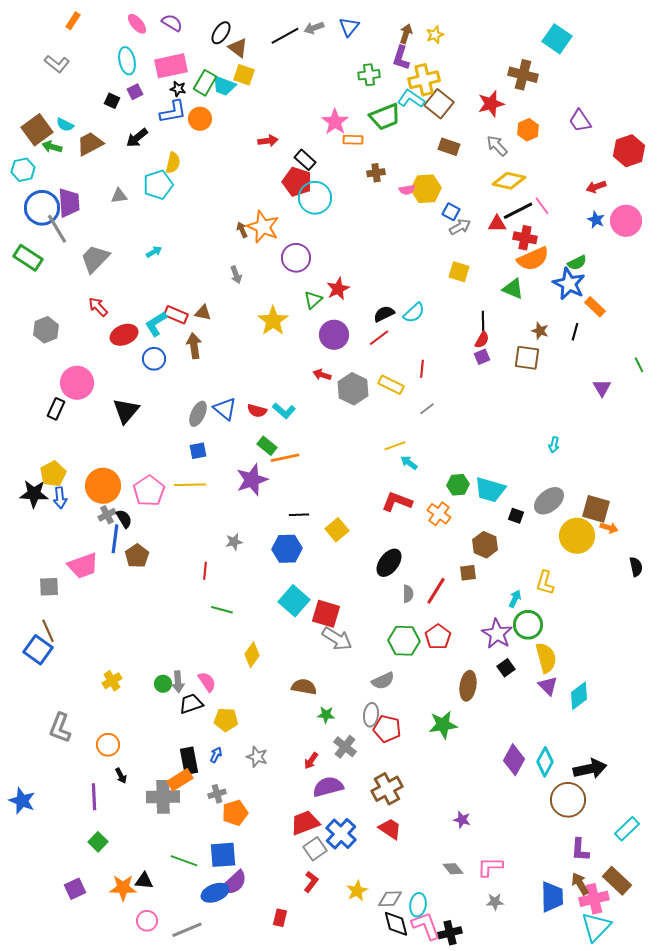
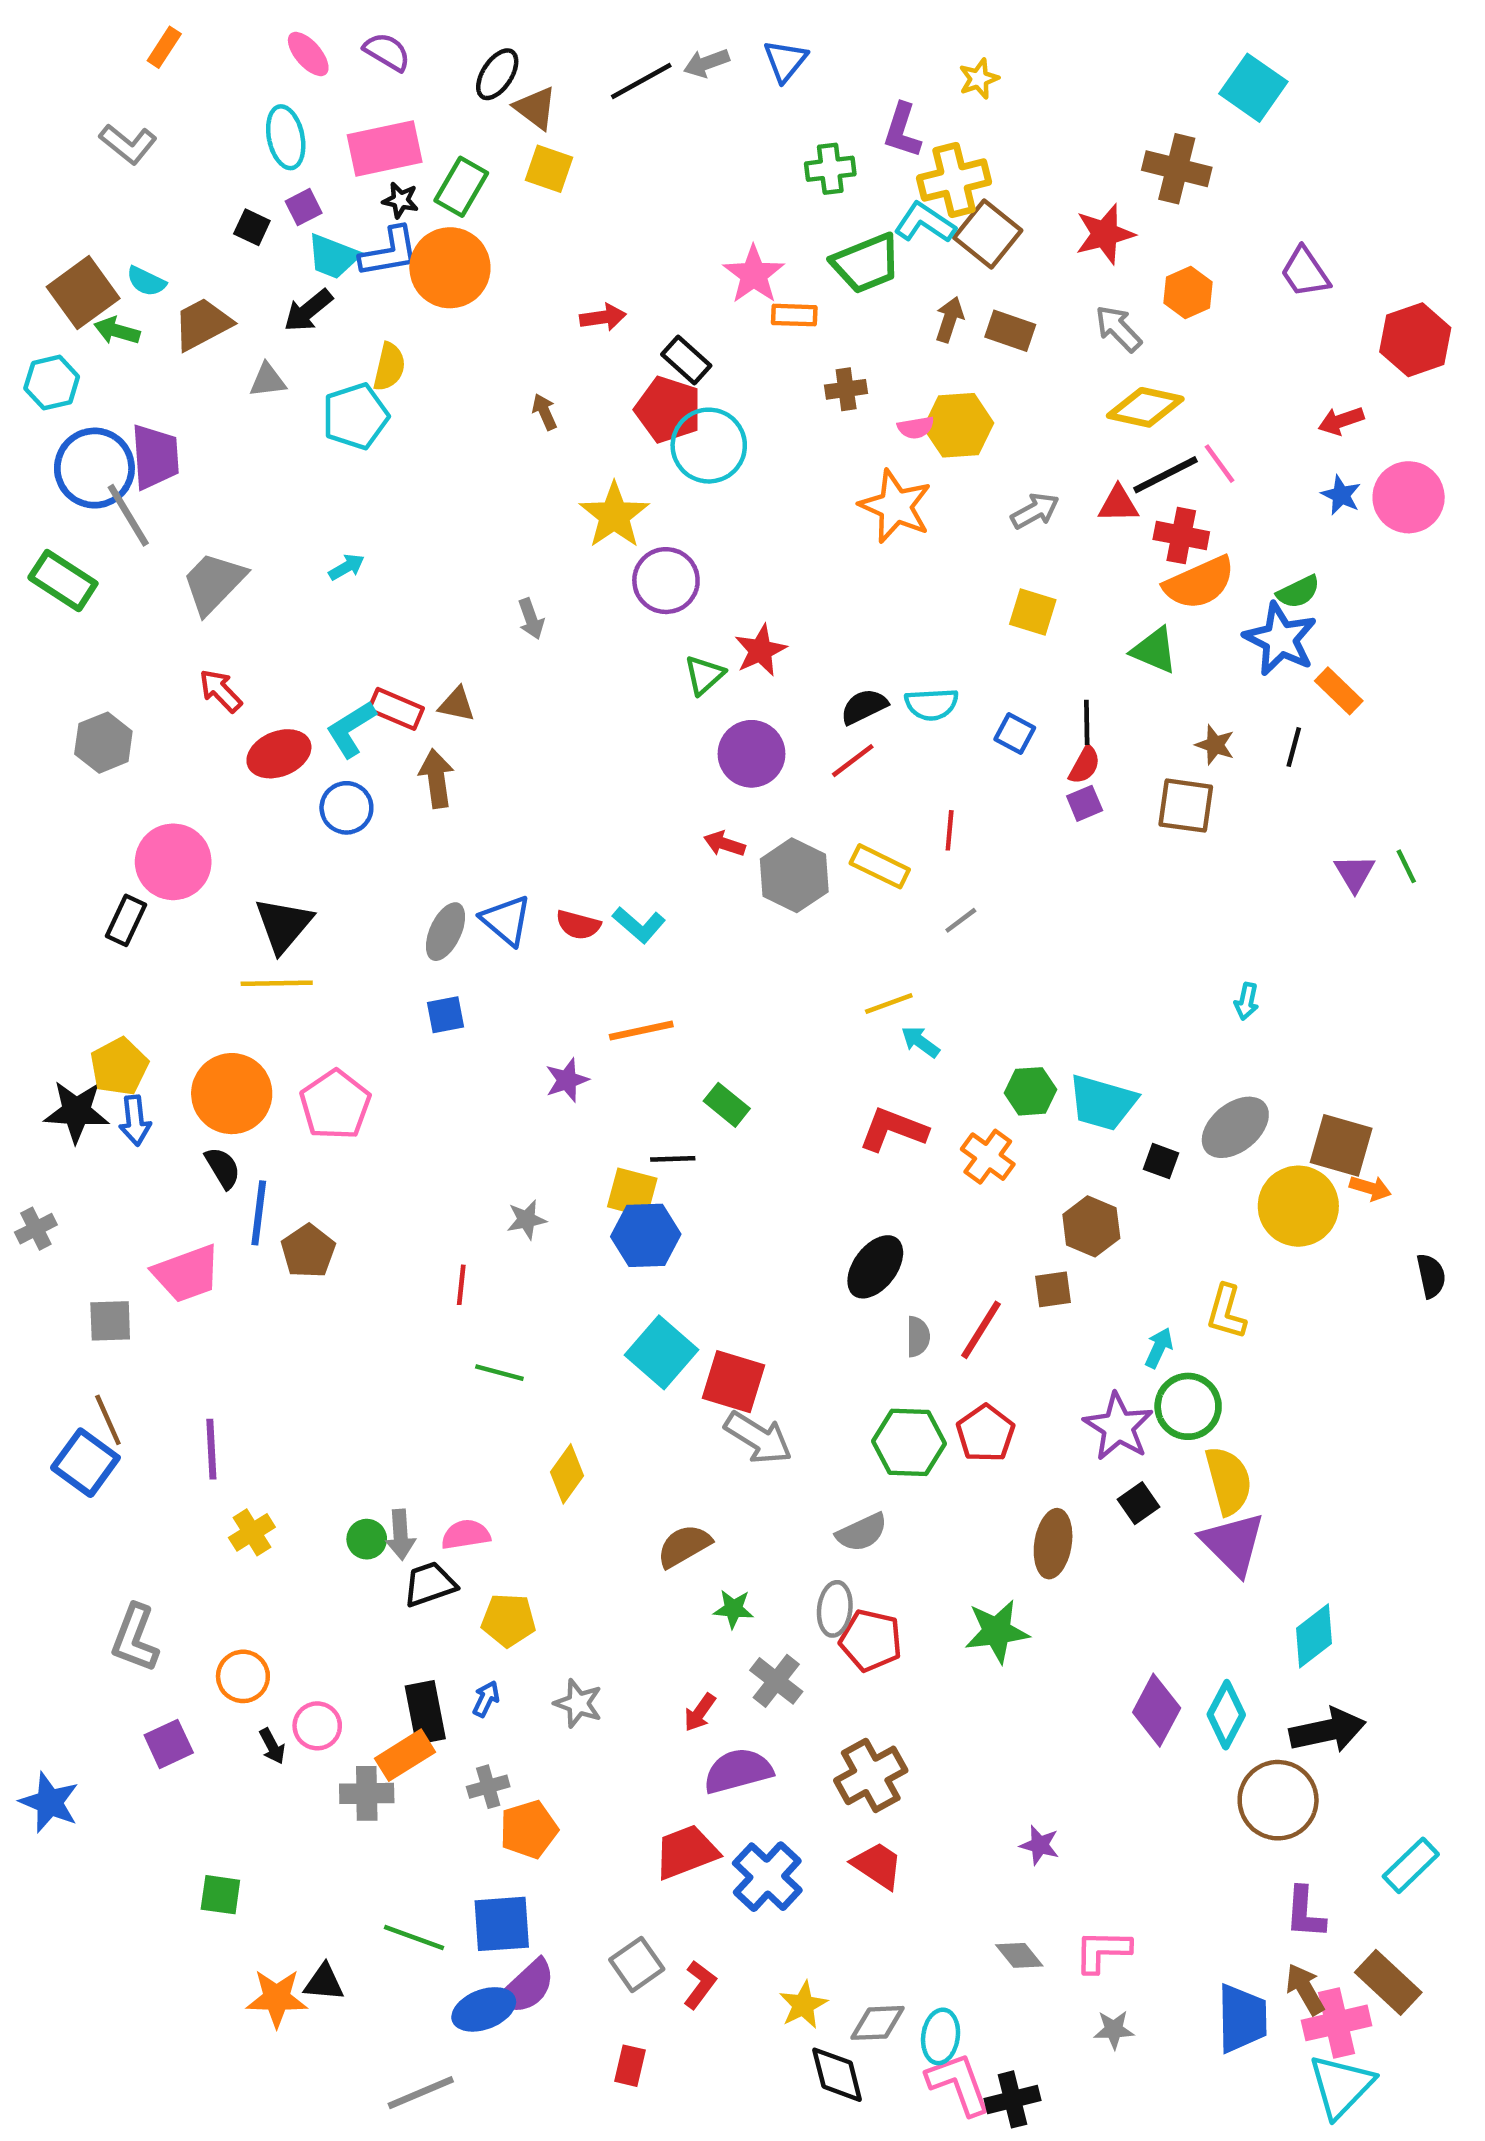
brown arrow: (406, 34) -> (950, 320), moved
cyan trapezoid: (224, 86) -> (333, 257), moved
orange circle: (200, 119) -> (450, 268), size x1.5
gray triangle: (119, 196) -> (268, 380), moved
blue square: (451, 212) -> (1015, 734), moved
orange star: (263, 227) -> (896, 506), moved
brown arrow: (242, 230) -> (544, 412), moved
cyan semicircle: (414, 313) -> (932, 704), turned 40
yellow star: (273, 321) -> (614, 515), moved
green line: (639, 365) -> (1406, 866), moved
green rectangle: (267, 446) -> (727, 1105), moved
purple star: (252, 480) -> (567, 1080), size x0.6
yellow line: (190, 485) -> (277, 983), moved
gray cross: (107, 515) -> (36, 1229), moved
black semicircle: (124, 519) -> (223, 1168), moved
yellow square: (337, 530) -> (632, 1193), moved, turned -35
pink semicircle: (207, 682) -> (466, 1535), turned -65
purple triangle: (548, 686) -> (1233, 1544), size x1.5
brown semicircle: (304, 687) -> (684, 1546), turned -40
cyan diamond: (579, 696) -> (1314, 1636), moved
purple line: (94, 797) -> (211, 1449), moved
gray cross: (163, 797) -> (367, 1793), size x0.7
green square: (98, 842) -> (220, 1895), turned -36
gray square: (315, 849) -> (637, 1964), moved
purple square: (75, 889) -> (169, 1744), moved
pink circle: (147, 921) -> (317, 1726), moved
black diamond: (396, 924) -> (837, 2075), moved

